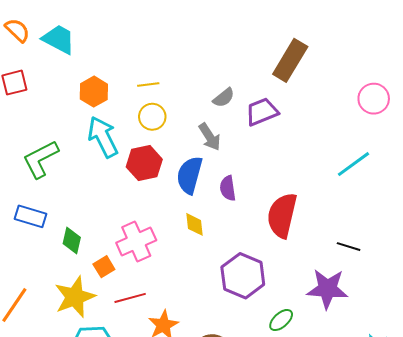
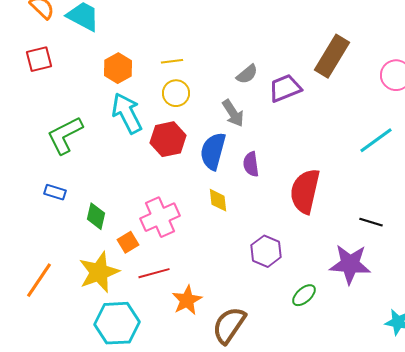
brown rectangle: (290, 60) -> (332, 56), moved
blue rectangle: (30, 216) -> (55, 192), size x0.7
purple hexagon: (243, 276) -> (266, 251), size x0.7

